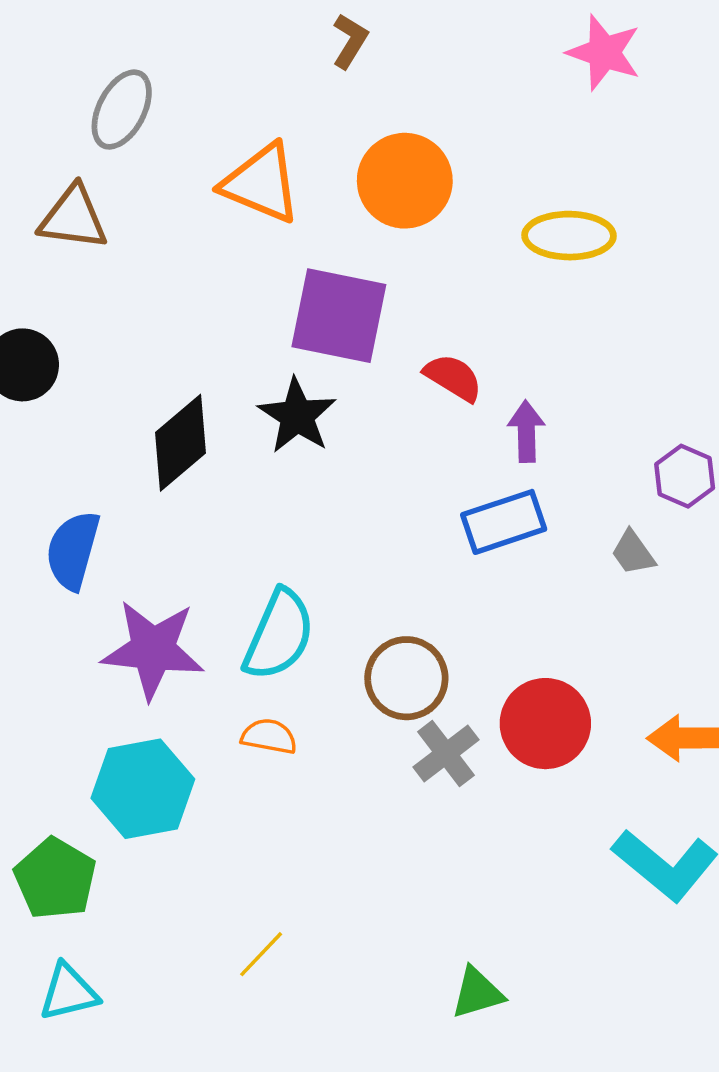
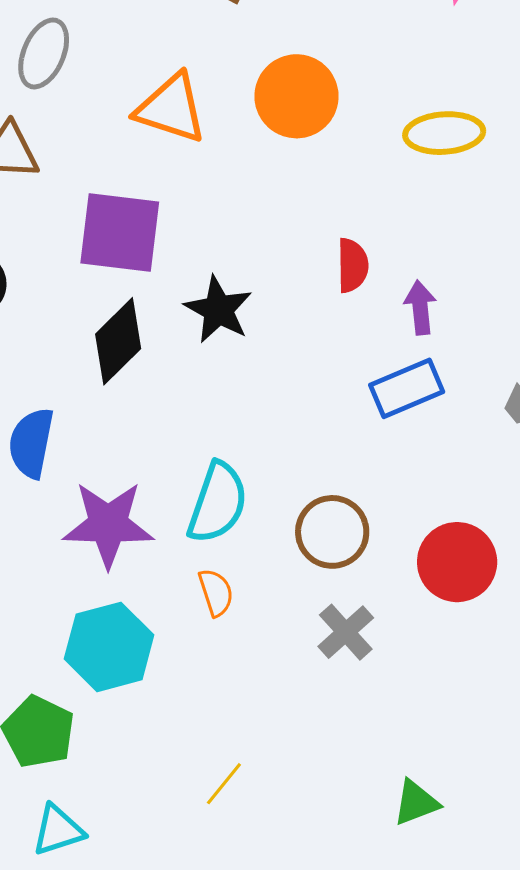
purple square: (339, 316) -> (120, 233), moved
red semicircle: (453, 378) -> (352, 265), turned 62
orange semicircle: (269, 736) -> (216, 592), turned 66
gray cross: (446, 753) -> (346, 632), moved

